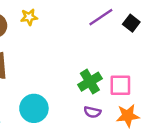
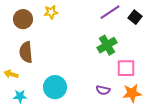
green cross: (90, 82) -> (107, 45), moved

